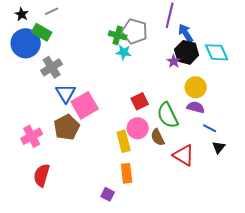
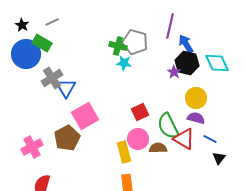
blue triangle: (66, 93) -> (66, 88), moved
brown semicircle: (158, 137) -> (158, 148), turned 114
red triangle: (184, 155) -> (184, 139), moved

